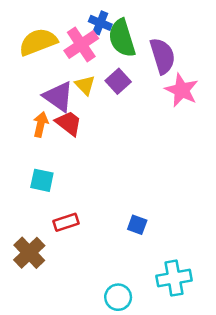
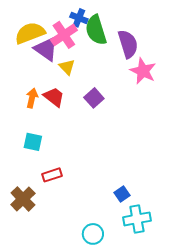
purple square: (118, 81) -> (94, 98), moved
purple triangle: (58, 97) -> (46, 49), moved
blue square: (137, 225) -> (122, 194), moved, turned 35

